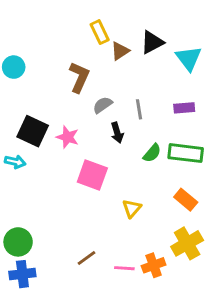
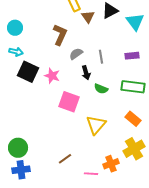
brown triangle: (120, 51) -> (88, 17), turned -32
green semicircle: (152, 153) -> (101, 89), moved, turned 72
cyan arrow: (15, 162) -> (16, 52), moved
yellow triangle: (132, 208) -> (96, 125), size x1.5
pink line: (124, 268) -> (91, 174), moved

